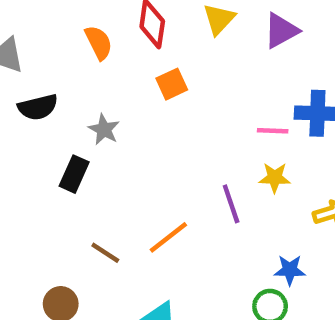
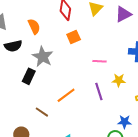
orange semicircle: (99, 43) -> (34, 26), moved
gray star: (104, 129) -> (43, 57), size x1.5
pink line: (273, 131) -> (99, 61), moved
orange line: (168, 237) -> (66, 95), moved

